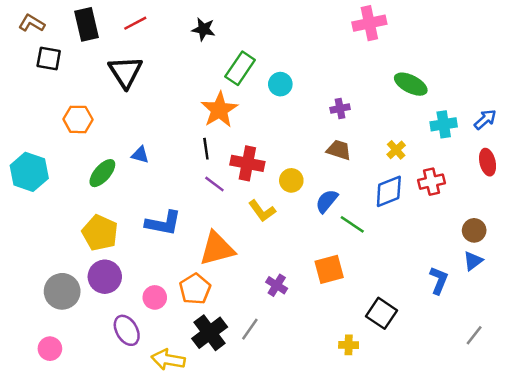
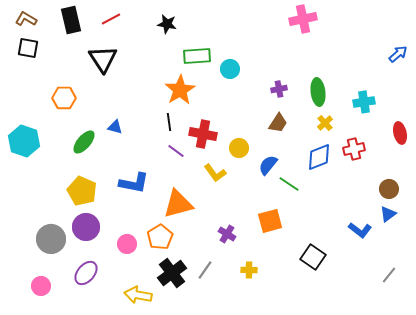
black square: (49, 59) -> (28, 48), moved
green rectangle: (240, 68) -> (197, 56), turned 52
green ellipse: (411, 84) -> (318, 92), moved, turned 56
blue arrow: (485, 119) -> (398, 54), moved
brown trapezoid: (339, 150) -> (278, 123), turned 105
blue L-shape: (439, 280) -> (360, 230), turned 105
purple ellipse: (127, 330) -> (86, 273), moved, turned 70
yellow cross: (349, 345) -> (249, 270), moved

